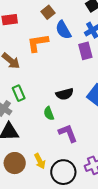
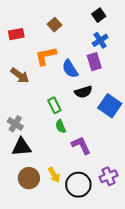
blue semicircle: (63, 30) -> (70, 69), moved
green rectangle: (19, 93) -> (54, 105), moved
black semicircle: (65, 94) -> (83, 92), moved

